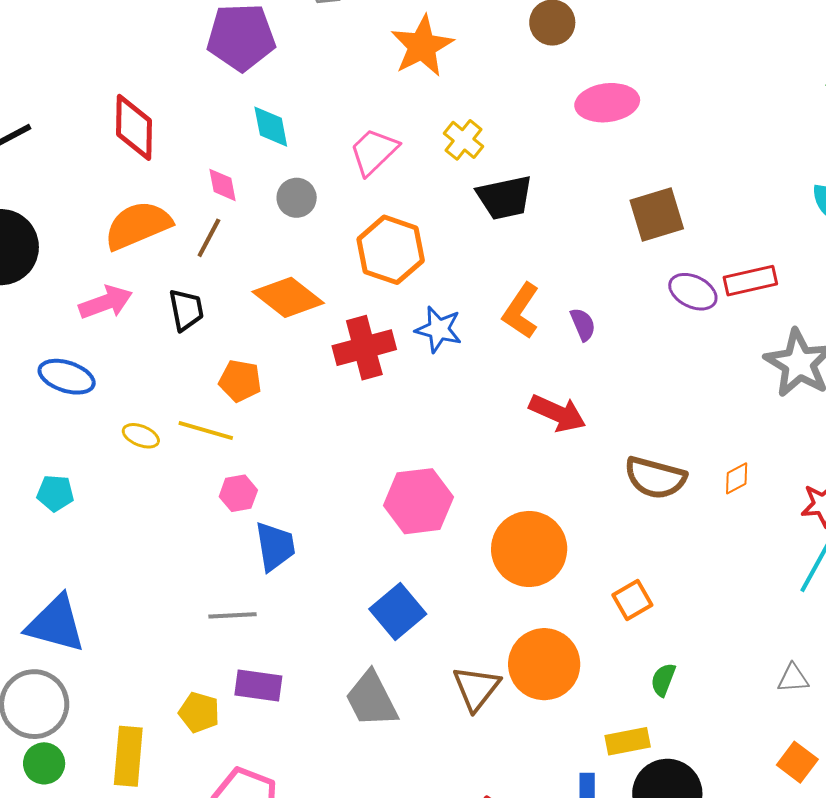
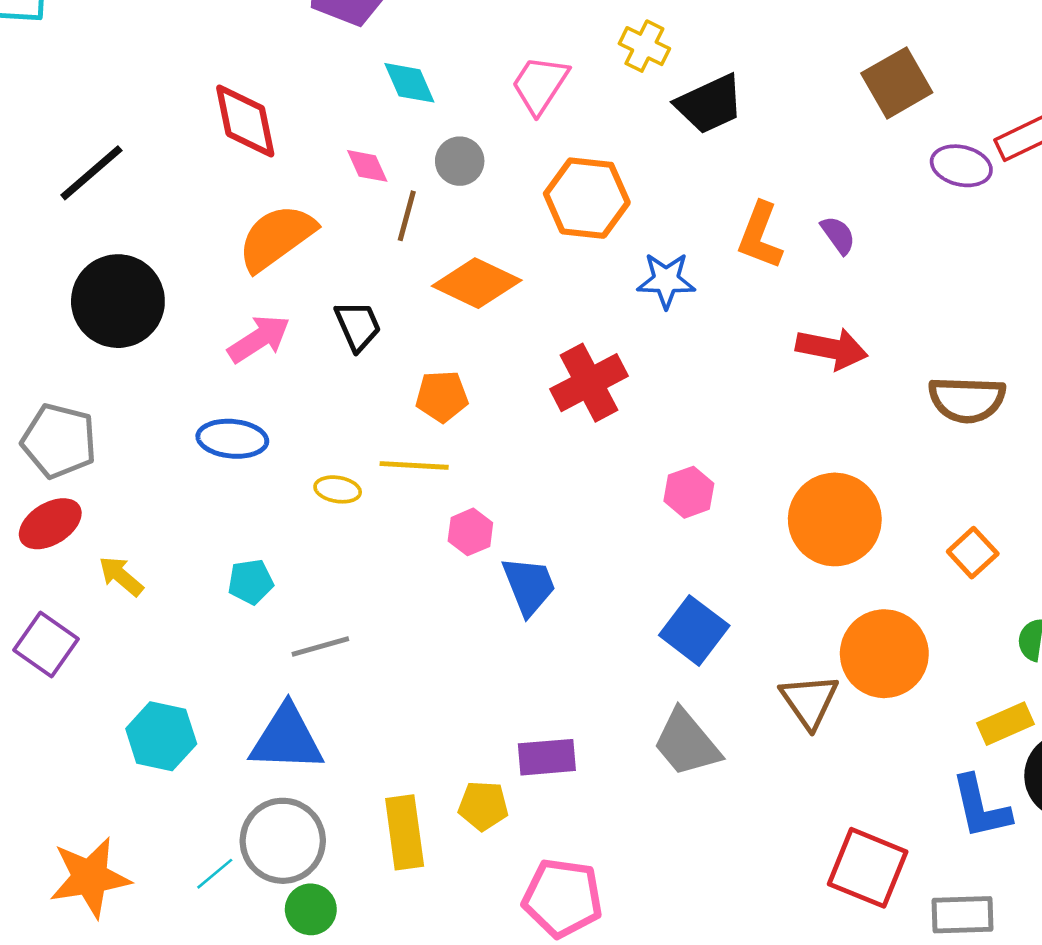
brown line: (209, 238) -> (407, 216), moved
red cross: (364, 348) -> (589, 383), moved
pink hexagon: (419, 501) -> (689, 492), size x0.6
gray line: (233, 615) -> (320, 647), moved
yellow rectangle: (128, 756) -> (405, 832), moved

